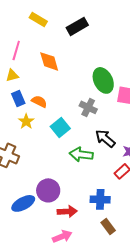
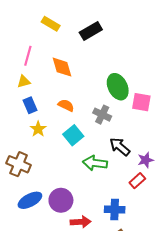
orange semicircle: (39, 101) -> (66, 105), moved
blue ellipse: (23, 203) -> (30, 200), moved

